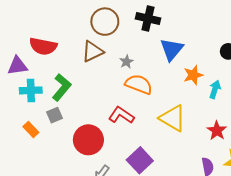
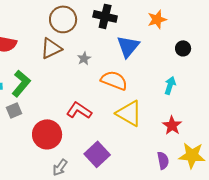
orange star: (193, 75) -> (157, 19), moved
orange semicircle: (139, 84) -> (114, 80), moved

